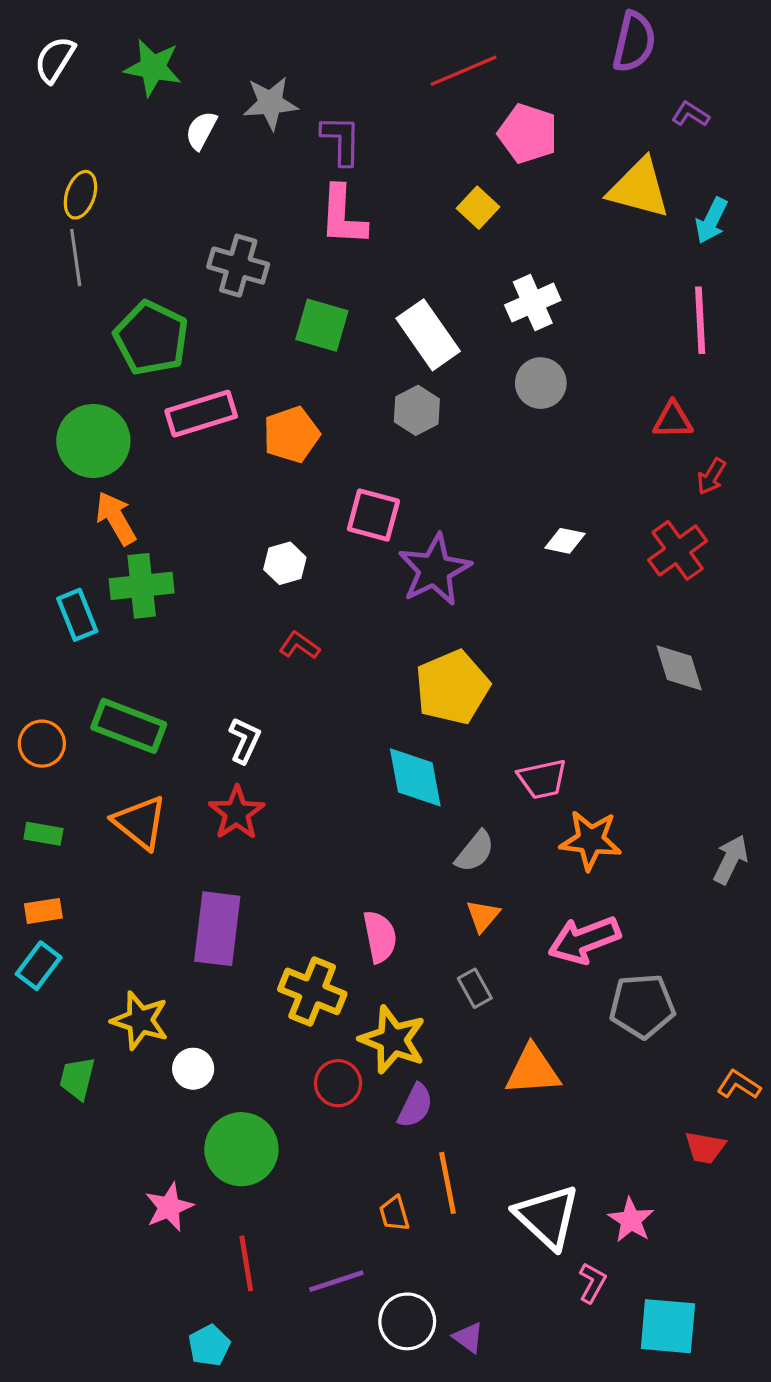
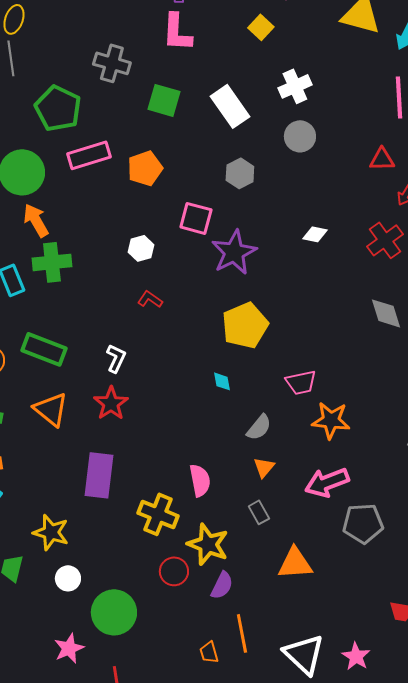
gray hexagon: (417, 410) -> (240, 173), moved
cyan diamond: (415, 777) -> (222, 381), size x0.5
white circle: (193, 1069) -> (68, 578), moved

